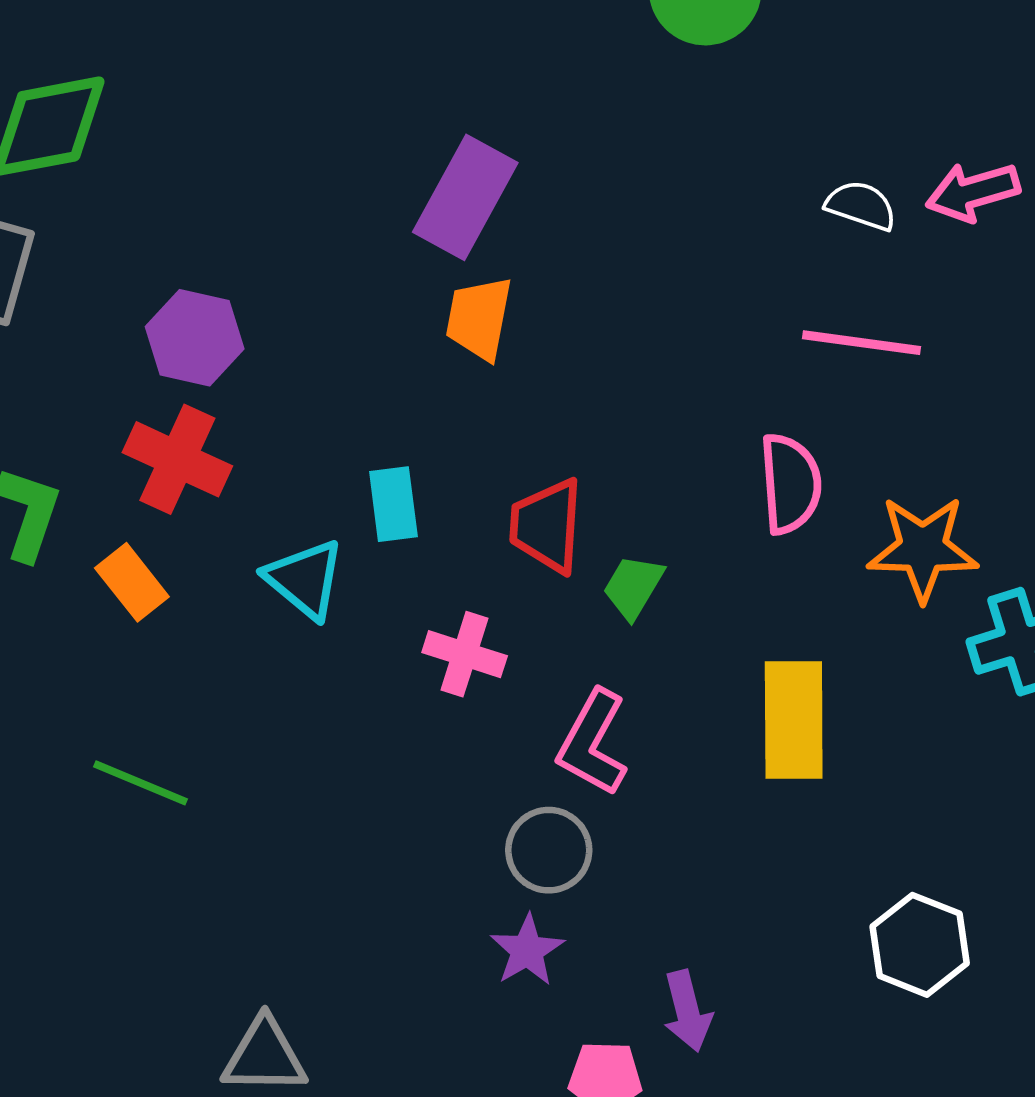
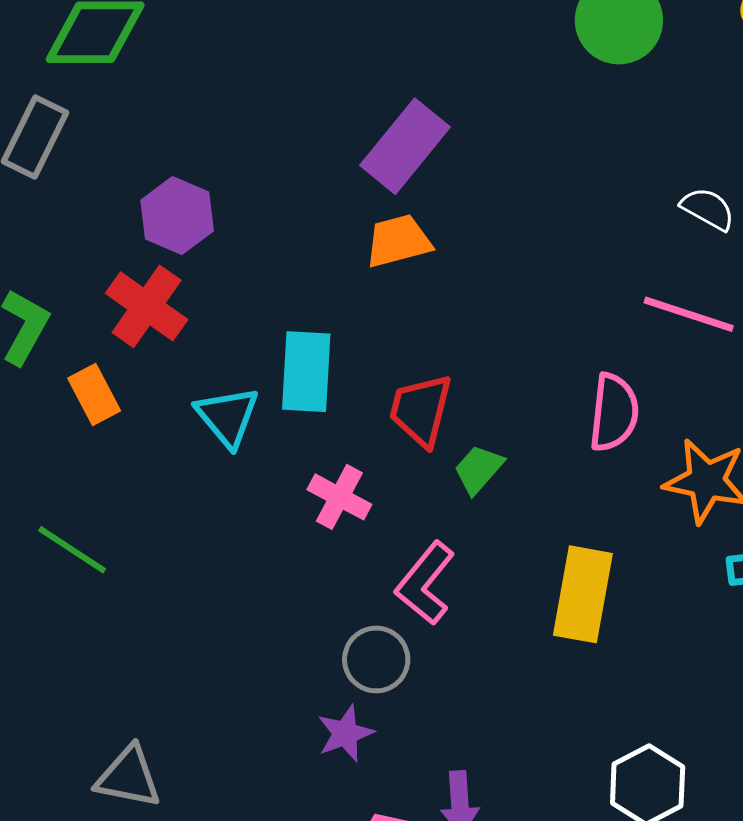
orange trapezoid: (479, 318) -> (398, 241), turned 54
cyan rectangle: (393, 504) -> (306, 372), size x1.4

